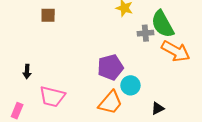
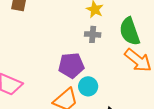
gray cross: (145, 33) -> (93, 34), moved

